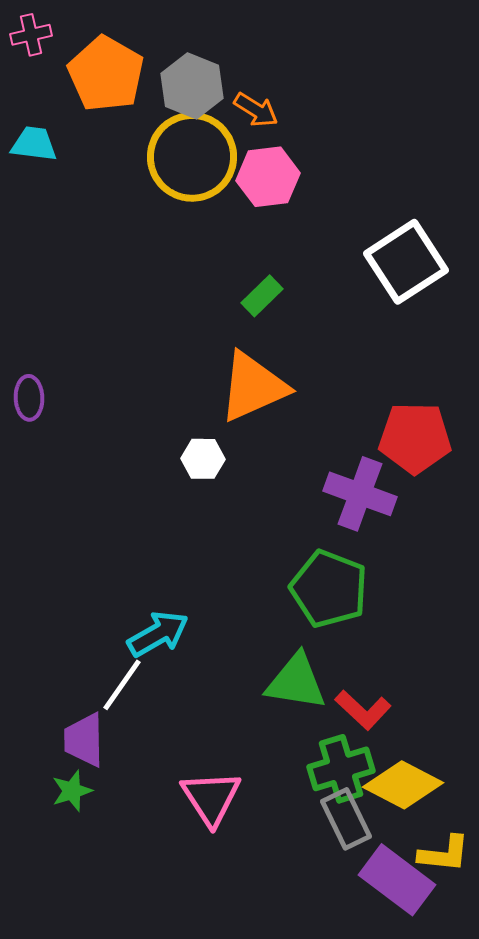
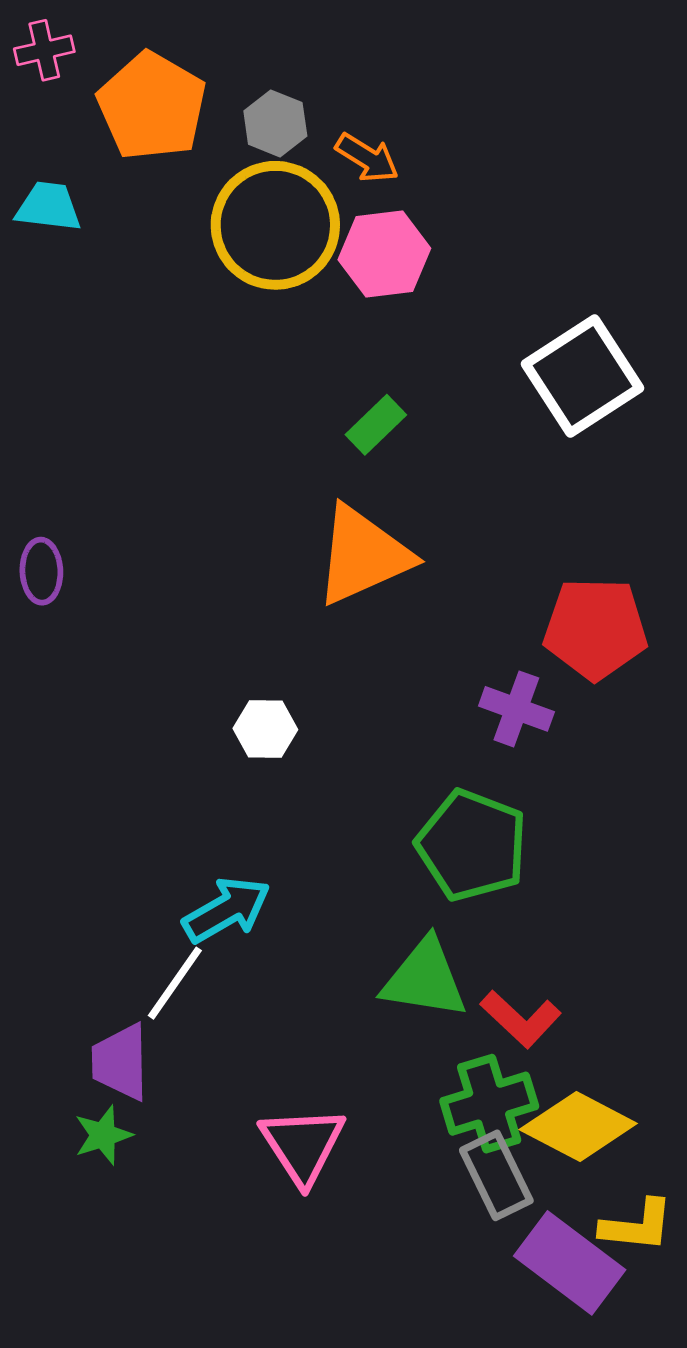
gray hexagon: (192, 86) -> (275, 123), size x0.7
white hexagon: (203, 459) -> (265, 729), moved
purple cross: (360, 494) -> (516, 709), size x0.7

